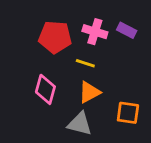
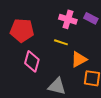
red pentagon: (55, 37) -> (22, 30), moved
orange triangle: (89, 92) -> (79, 59), moved

